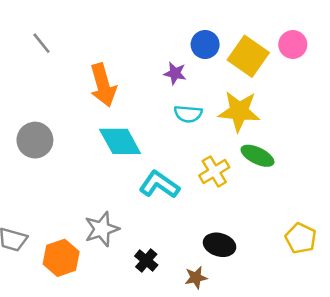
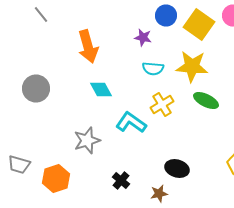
cyan diamond: (120, 141) -> (101, 90), size x0.7
yellow cross: (214, 171) -> (162, 104), moved
gray star: (102, 229) -> (87, 140), moved

